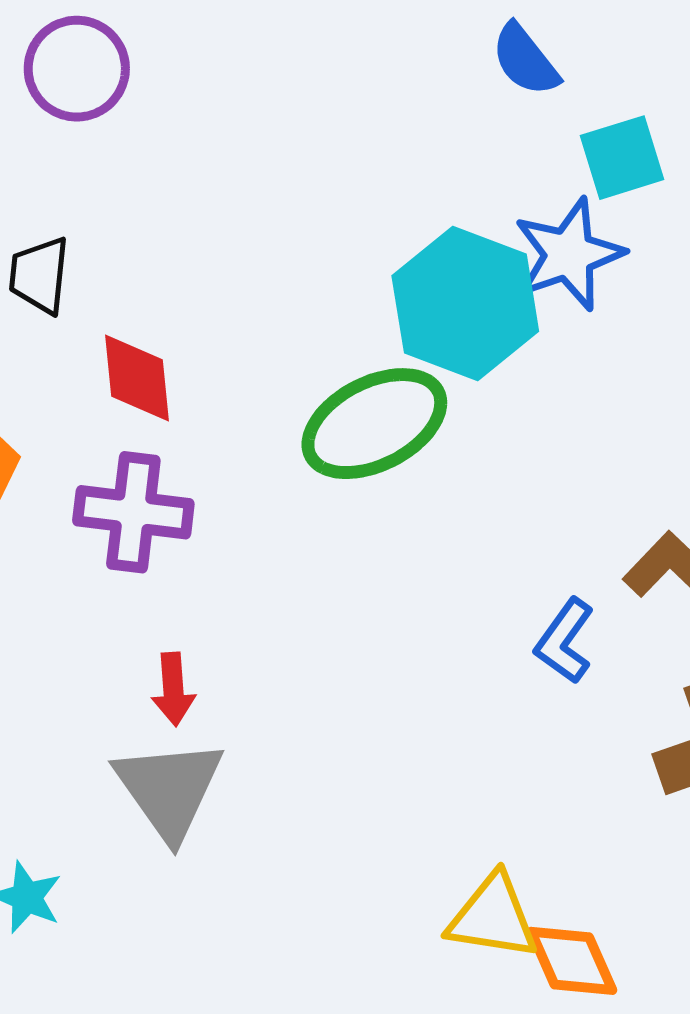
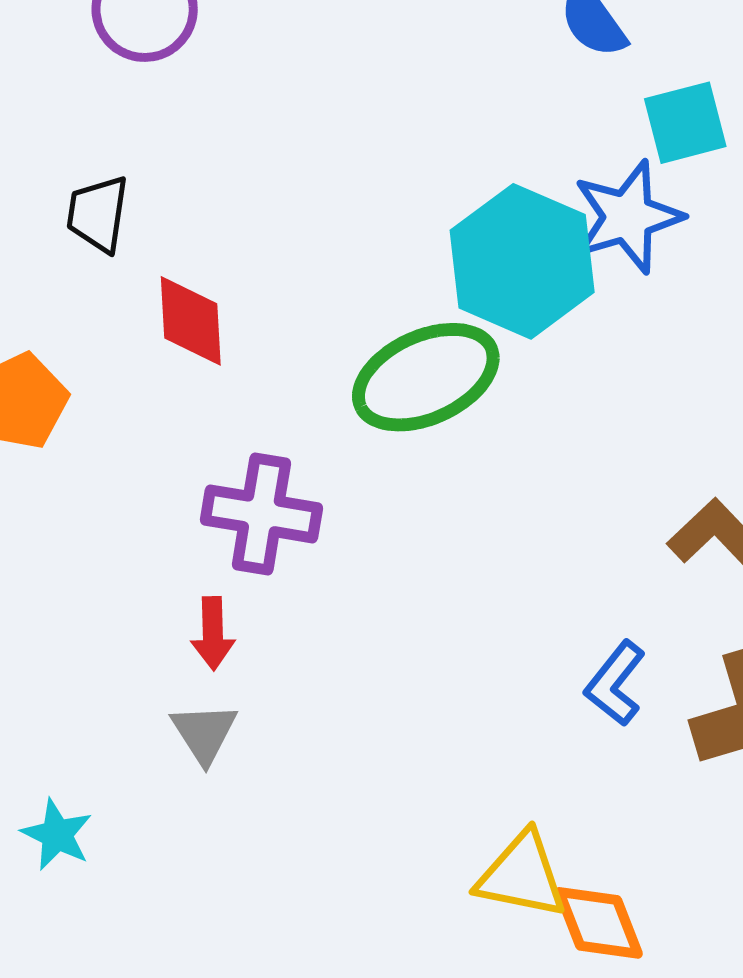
purple cross: (133, 512) -> (261, 514), moved
blue L-shape: (565, 641) -> (615, 683), moved
gray triangle: (169, 789) -> (204, 733), size x0.6

